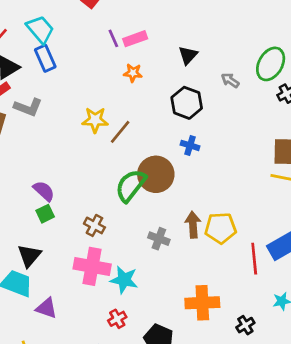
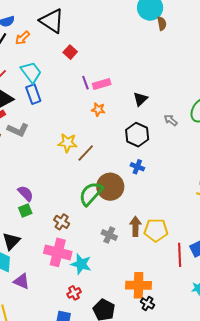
black cross: (245, 325) -> (147, 303), moved, turned -32

